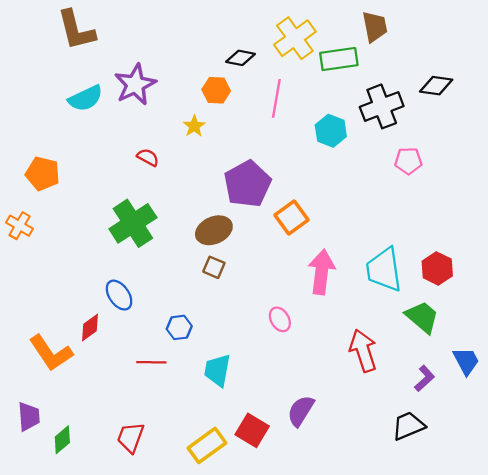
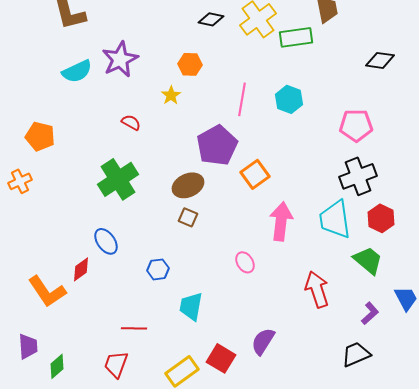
black diamond: (241, 58) -> (211, 19), moved
pink line: (276, 98) -> (242, 99), moved
black cross: (382, 106) -> (358, 176), moved
pink pentagon: (408, 161) -> (356, 125), size x1.4
orange cross: (20, 226) -> (20, 181), turned 35
red line: (151, 362) -> (134, 328), moved

